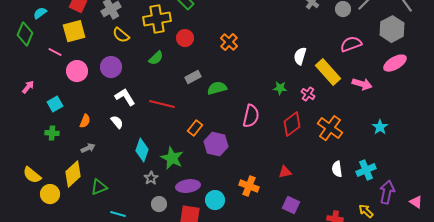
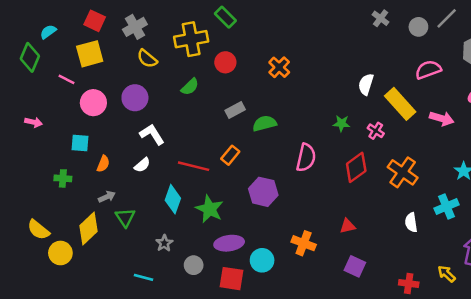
pink arrow: (28, 87) -> (34, 122), turned 64
cyan square: (55, 104) -> (80, 143), moved, turned 35
red line: (162, 104) -> (194, 166), moved
white semicircle: (117, 122) -> (142, 165), turned 88
orange rectangle: (195, 128) -> (230, 155), moved
cyan cross: (366, 170) -> (447, 207), moved
gray star: (151, 178) -> (164, 243), moved
green triangle: (99, 187) -> (125, 218), moved, turned -42

